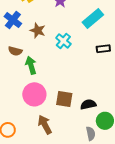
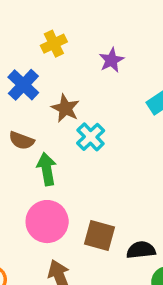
cyan cross: (63, 41) -> (91, 137), moved

